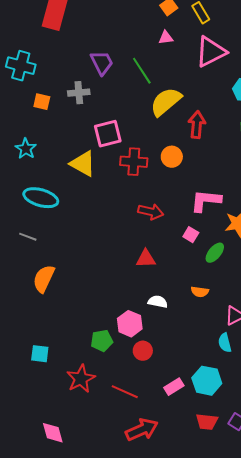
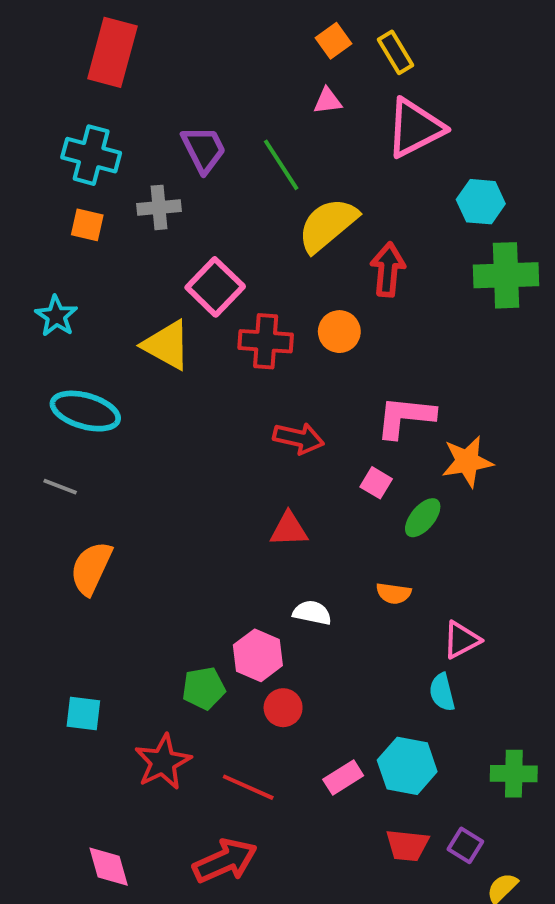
cyan cross: (21, 66) -> (91, 155), moved
pink square: (108, 134) -> (215, 287), turned -32
red arrow: (142, 430) -> (225, 861), moved

